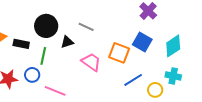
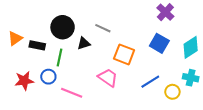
orange square: (119, 53) -> (124, 54), moved
pink trapezoid: (91, 62) -> (108, 78), moved

